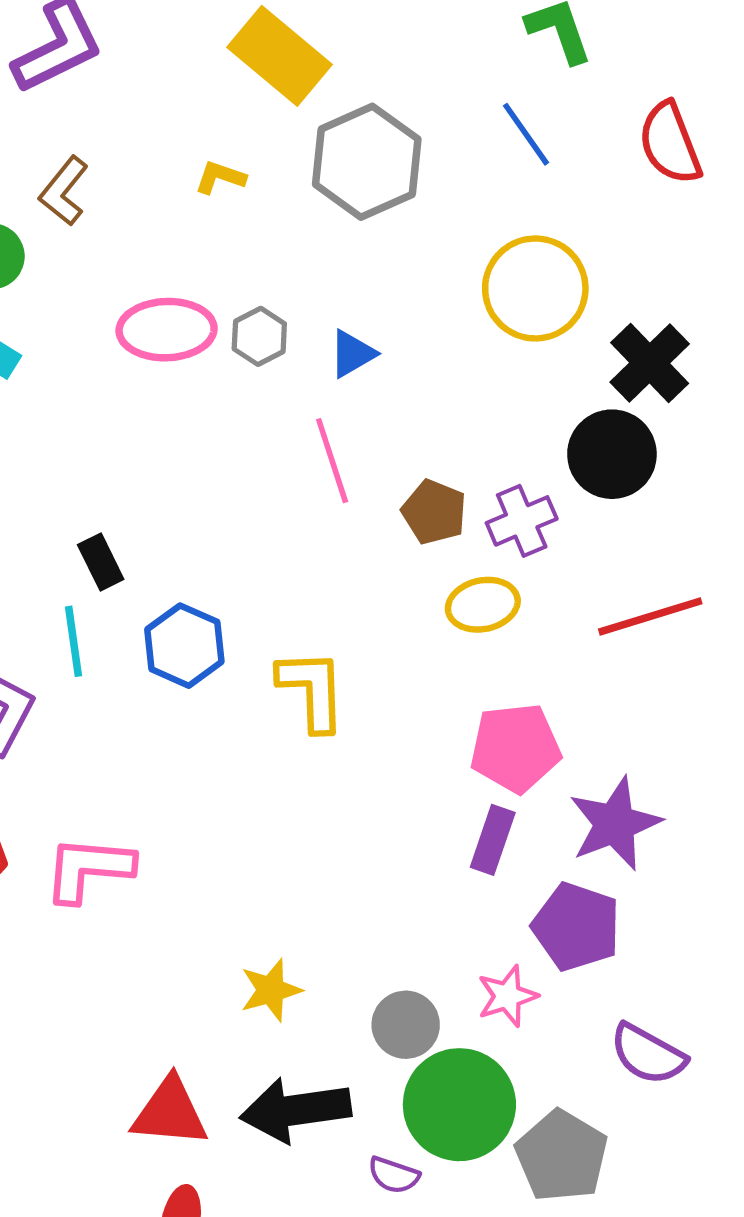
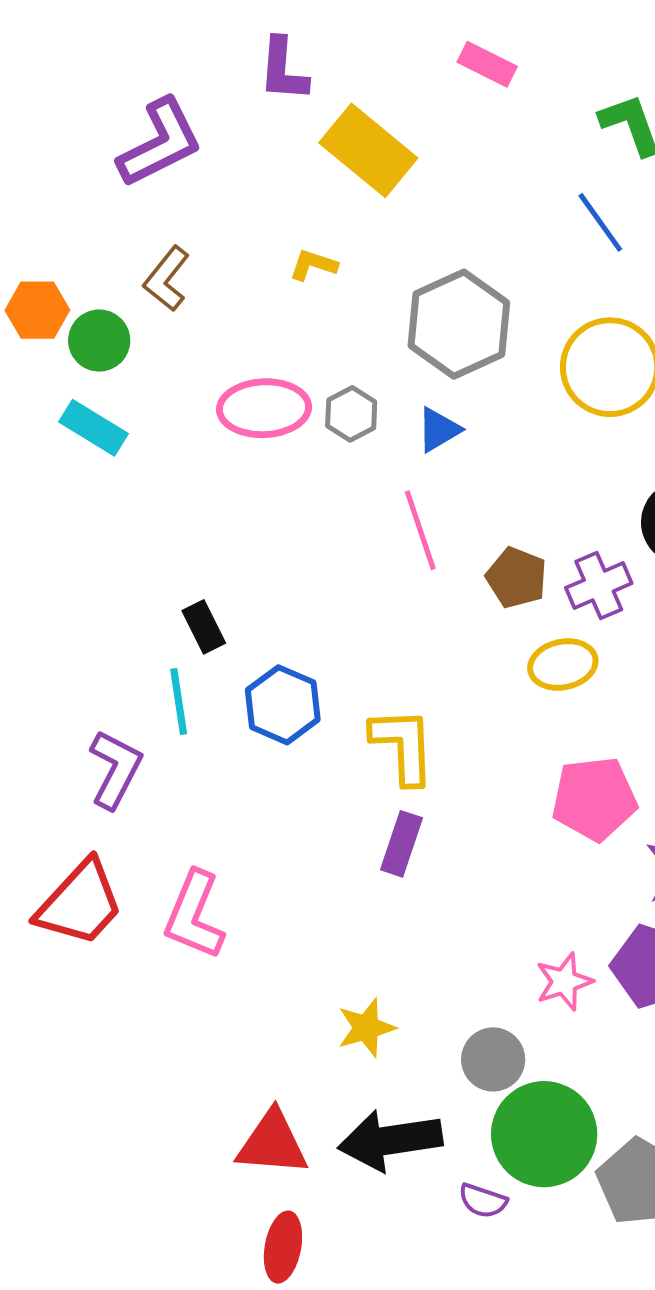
gray hexagon: (367, 162) -> (459, 324), moved
purple rectangle: (493, 840) -> (401, 844), moved
pink L-shape: (89, 869) -> (194, 915), turned -72
pink star: (507, 996) -> (564, 982), moved

